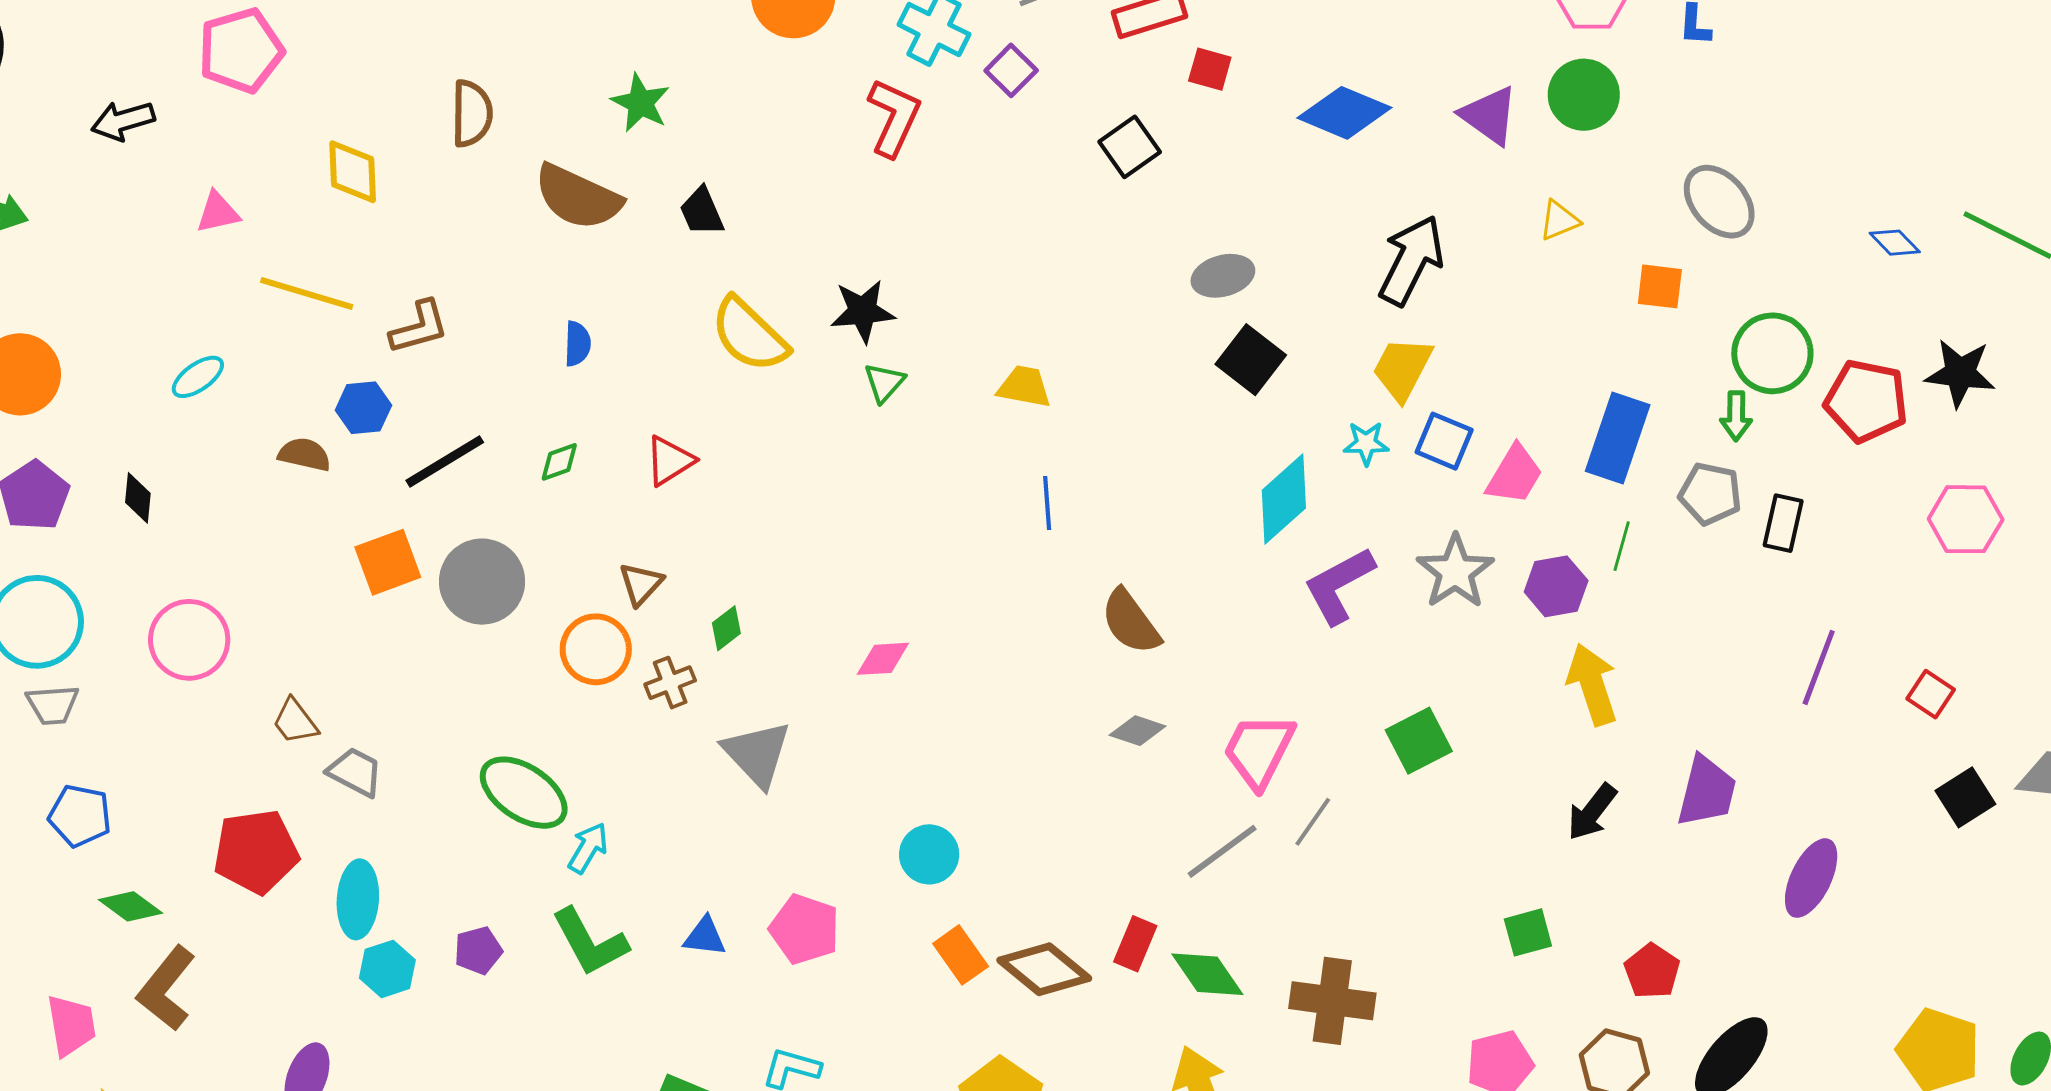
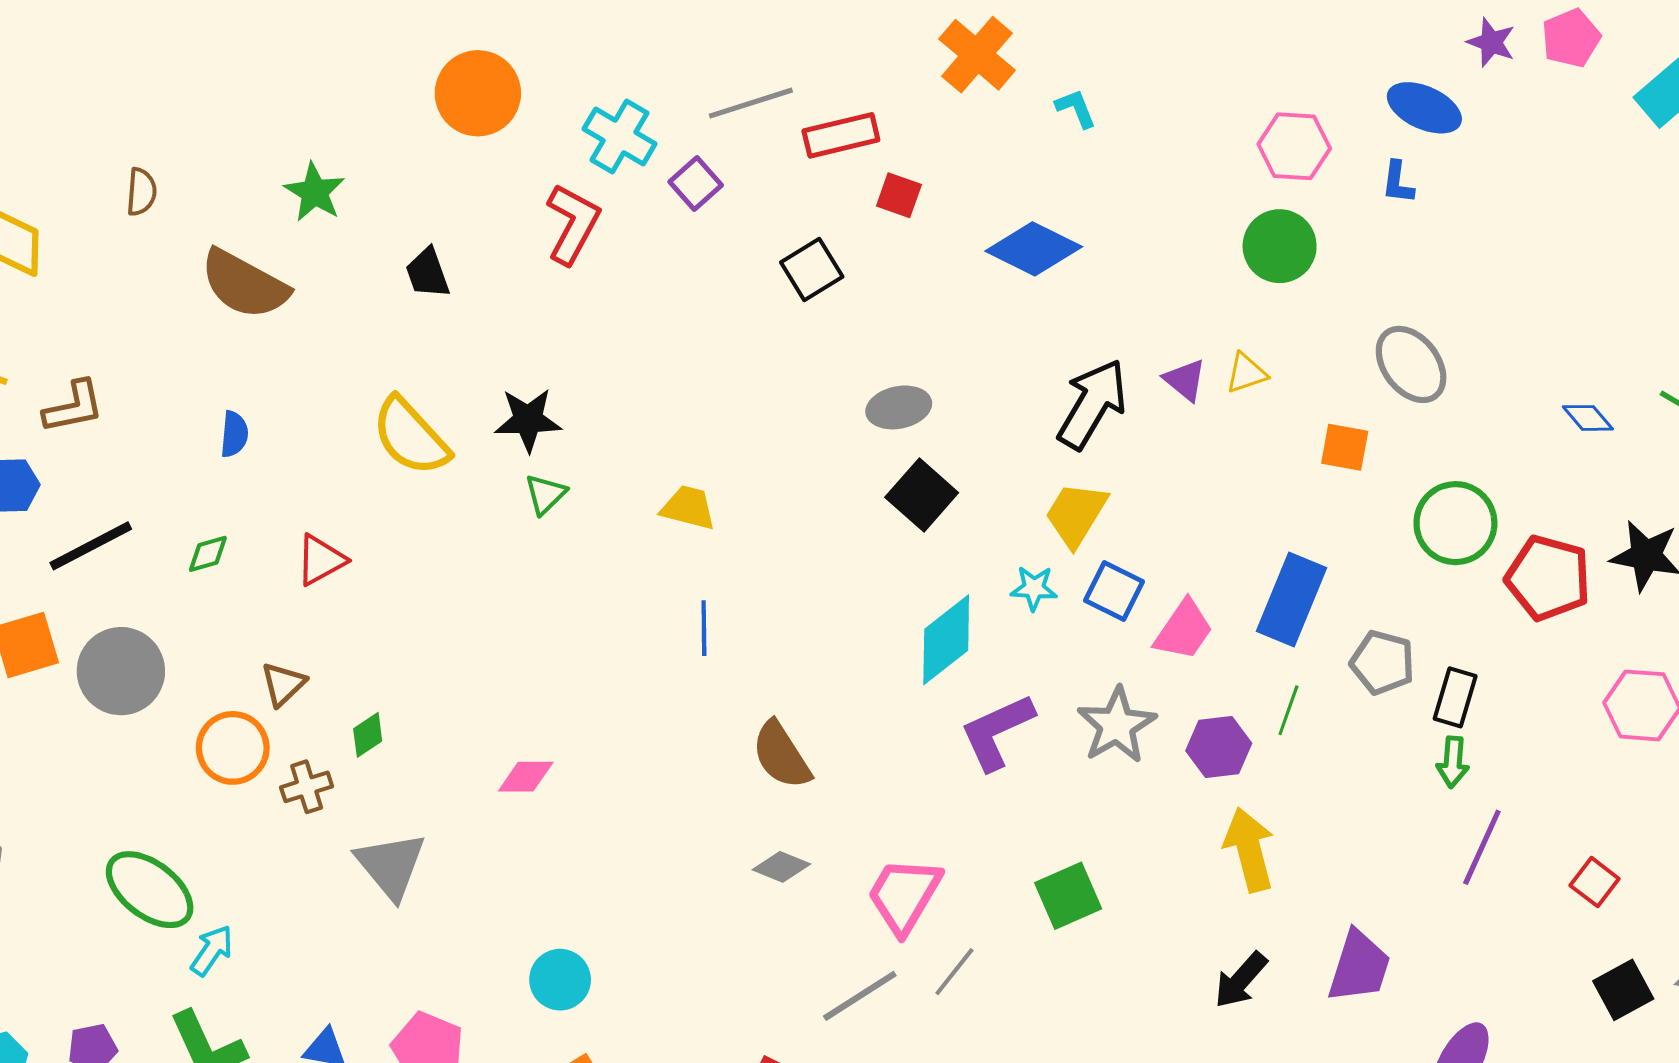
brown semicircle: (472, 113) -> (141, 192), size x0.7
purple triangle: (1489, 115) -> (1185, 380), moved, size x0.7
black trapezoid: (702, 212) -> (428, 273), moved
green arrow: (1736, 416) -> (1453, 762), moved

